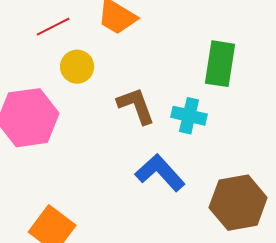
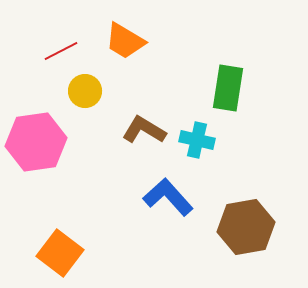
brown L-shape: (136, 106) -> (144, 130), turned -39

